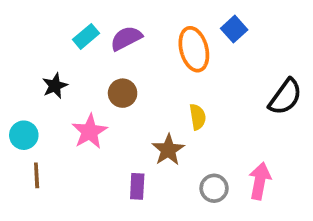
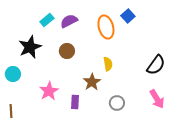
black star: (55, 86) -> (30, 47), size x1.6
black semicircle: (285, 97) -> (156, 65), moved
pink star: (90, 132) -> (49, 91), moved
brown line: (37, 175) -> (11, 111), moved
pink arrow: (260, 181) -> (157, 99), moved, turned 138

